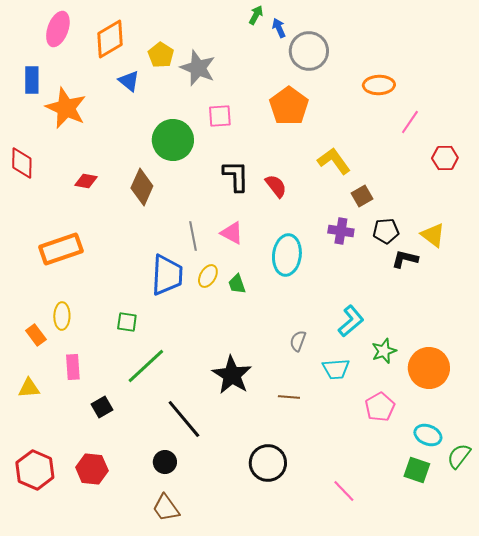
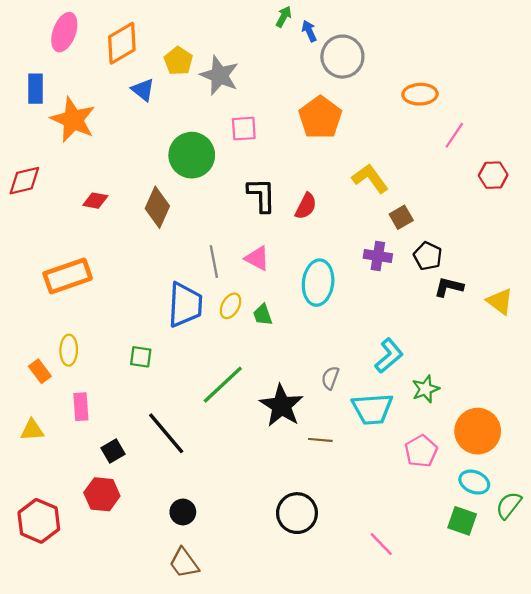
red diamond: (22, 163) -> (24, 181), turned 76
red semicircle: (276, 186) -> (306, 206), turned 65
black pentagon: (386, 231) -> (428, 256), turned 30
yellow triangle: (433, 235) -> (500, 301), moved
green line: (146, 366) -> (223, 385), moved
orange circle: (429, 368) -> (478, 431), moved
cyan trapezoid: (336, 369) -> (372, 409), size x1.4
black star: (232, 375) -> (281, 406), moved
black line: (184, 419) -> (166, 433), moved
red hexagon: (92, 469) -> (102, 494), moved

